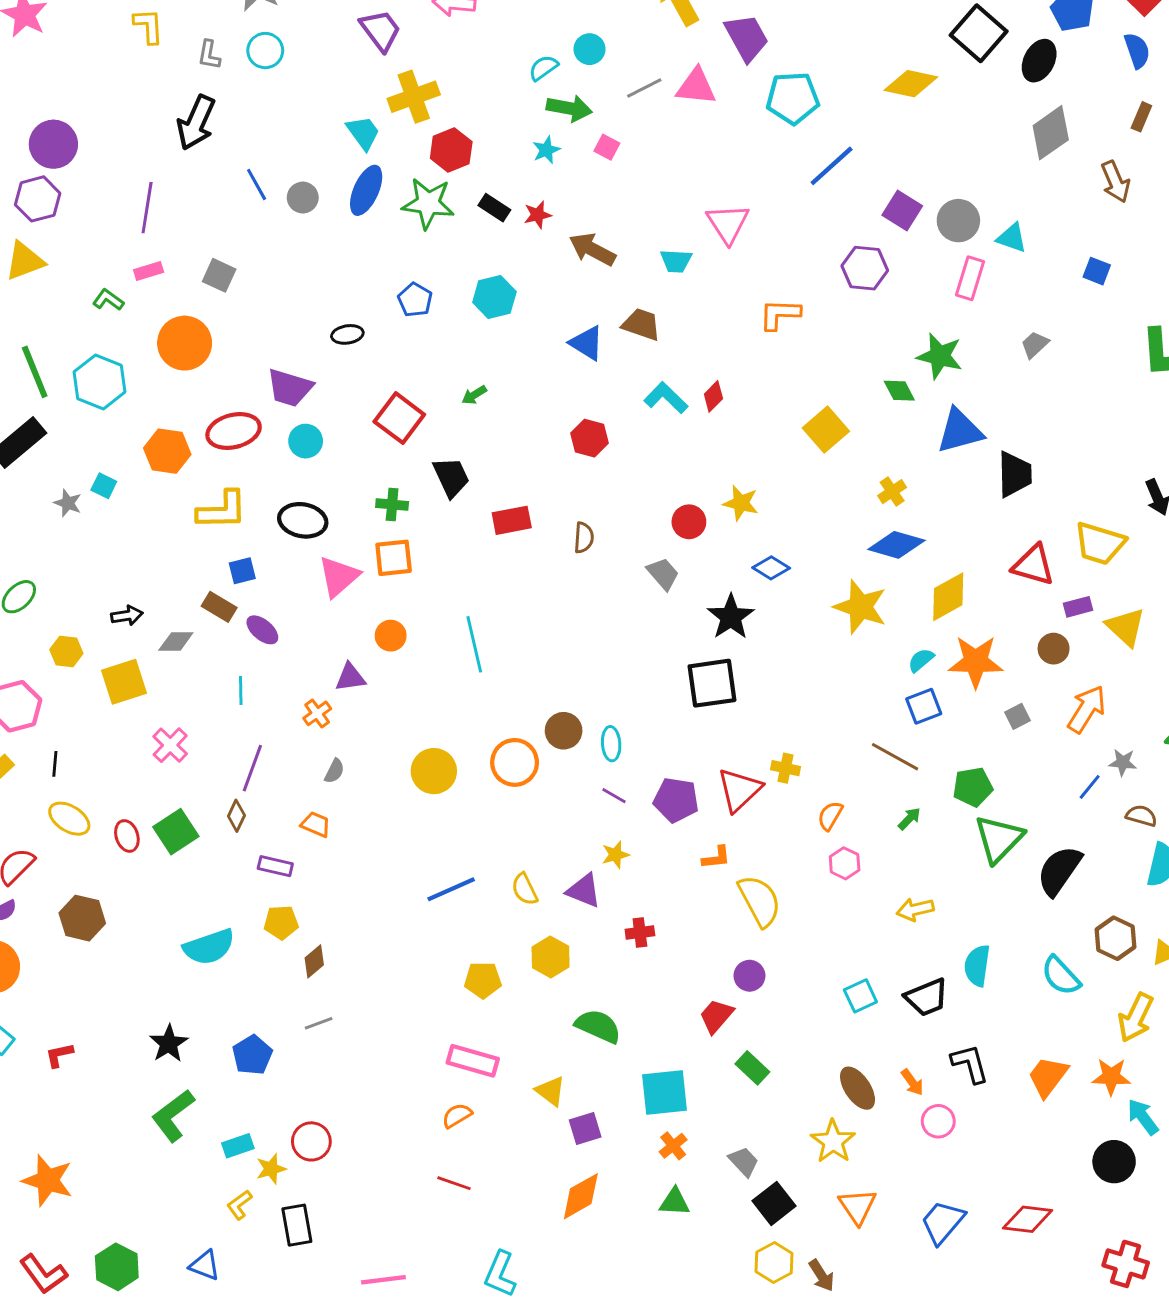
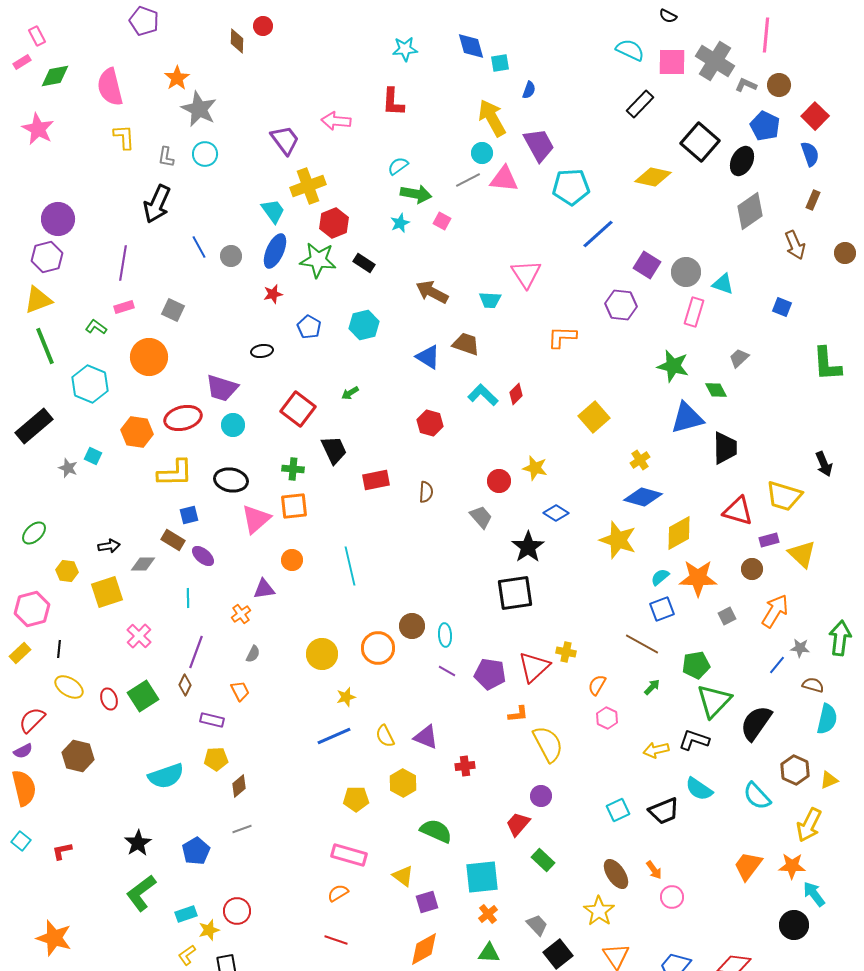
cyan circle: (590, 49) -> (482, 153), moved
red star: (538, 215) -> (273, 294), moved
green line: (35, 372) -> (45, 346), moved
green diamond: (899, 391) -> (716, 390), moved
orange trapezoid: (316, 824) -> (240, 691), turned 40
yellow star: (615, 855) -> (346, 697), moved
cyan semicircle: (977, 966) -> (699, 789), turned -64
black L-shape: (970, 1064) -> (694, 740), moved, turned -56

